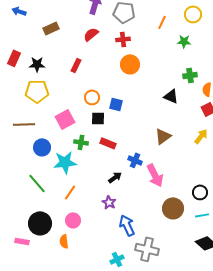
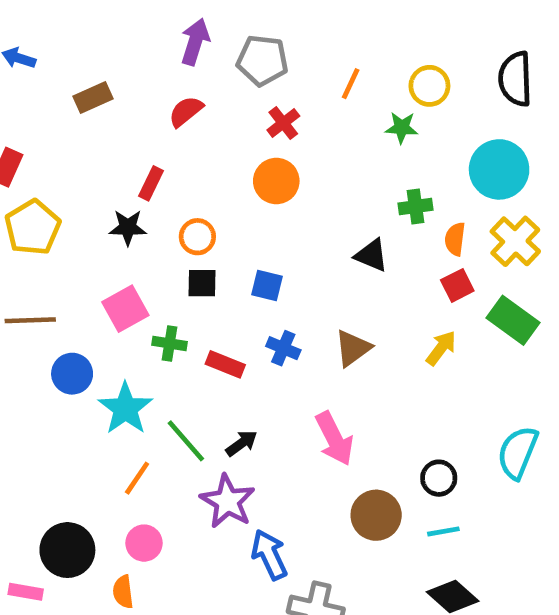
yellow circle: (193, 14) -> (429, 86), moved
red cross: (123, 39) -> (283, 123), moved, turned -32
black star: (37, 64) -> (128, 227), moved
yellow pentagon: (37, 91) -> (33, 227), moved, turned -30
orange circle: (92, 97) -> (197, 237), moved
blue square: (116, 104) -> (267, 285), moved
black square: (98, 118) -> (202, 283), moved
green cross: (81, 142) -> (170, 343), moved
blue cross: (135, 160) -> (283, 348), moved
cyan star: (65, 162) -> (125, 408), turned -30
green line: (37, 183) -> (186, 441), moved
purple star: (109, 202) -> (228, 501), size x1.6

